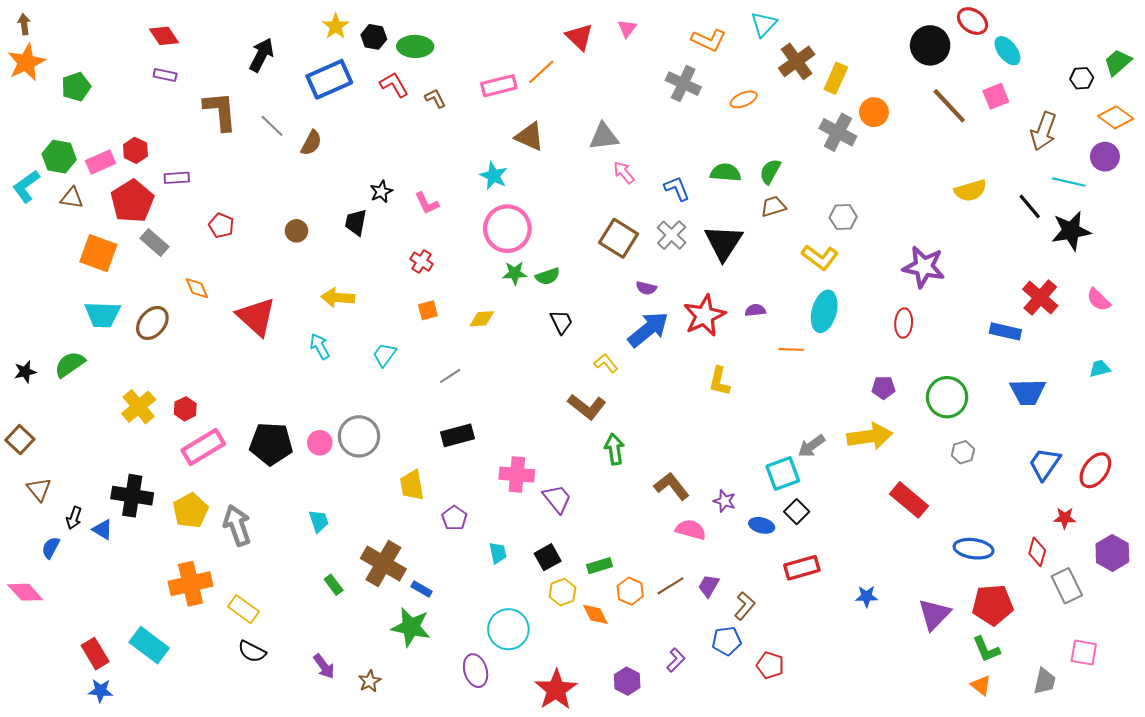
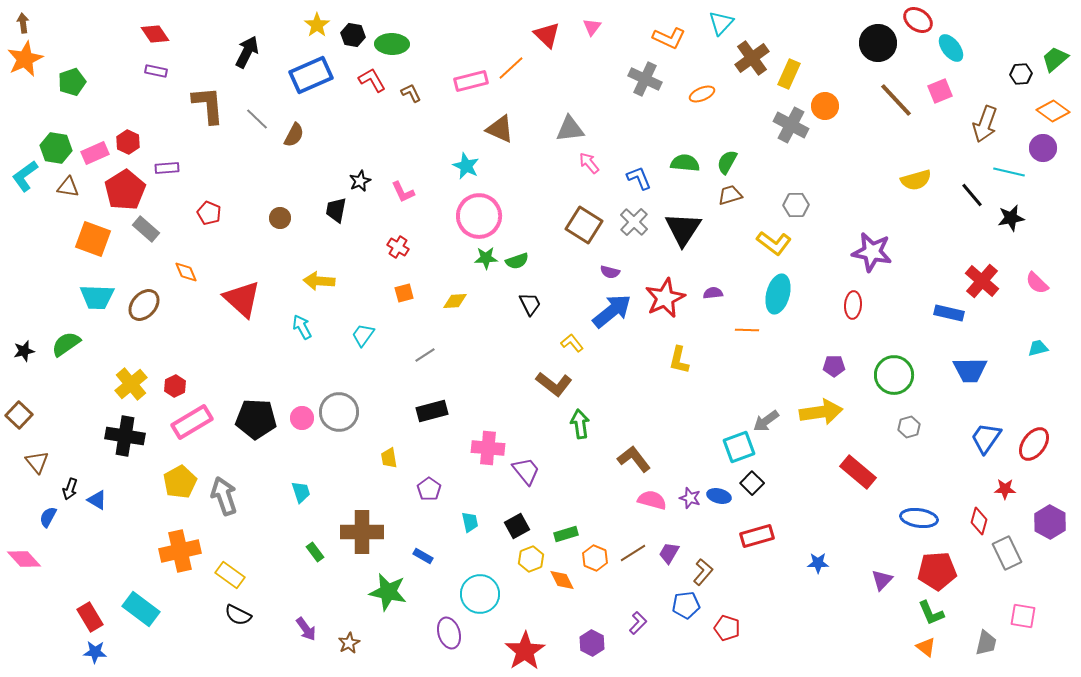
black star: (1071, 231) -> (1011, 218), size x0.7
yellow trapezoid: (412, 485) -> (389, 458), size x0.7
black cross: (132, 496) -> (125, 436), moved
purple star: (725, 501) -> (690, 498), moved
brown cross: (383, 564) -> (362, 532), turned -30
blue rectangle: (422, 589) -> (423, 556), moved
purple triangle: (934, 614) -> (882, 580), size x0.7

